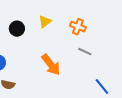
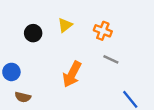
orange arrow: (51, 65) -> (72, 74), turned 65

